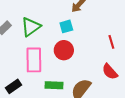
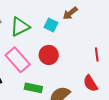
cyan square: (66, 26) -> (51, 25), moved, turned 32
pink rectangle: (34, 60) -> (18, 60), turned -50

